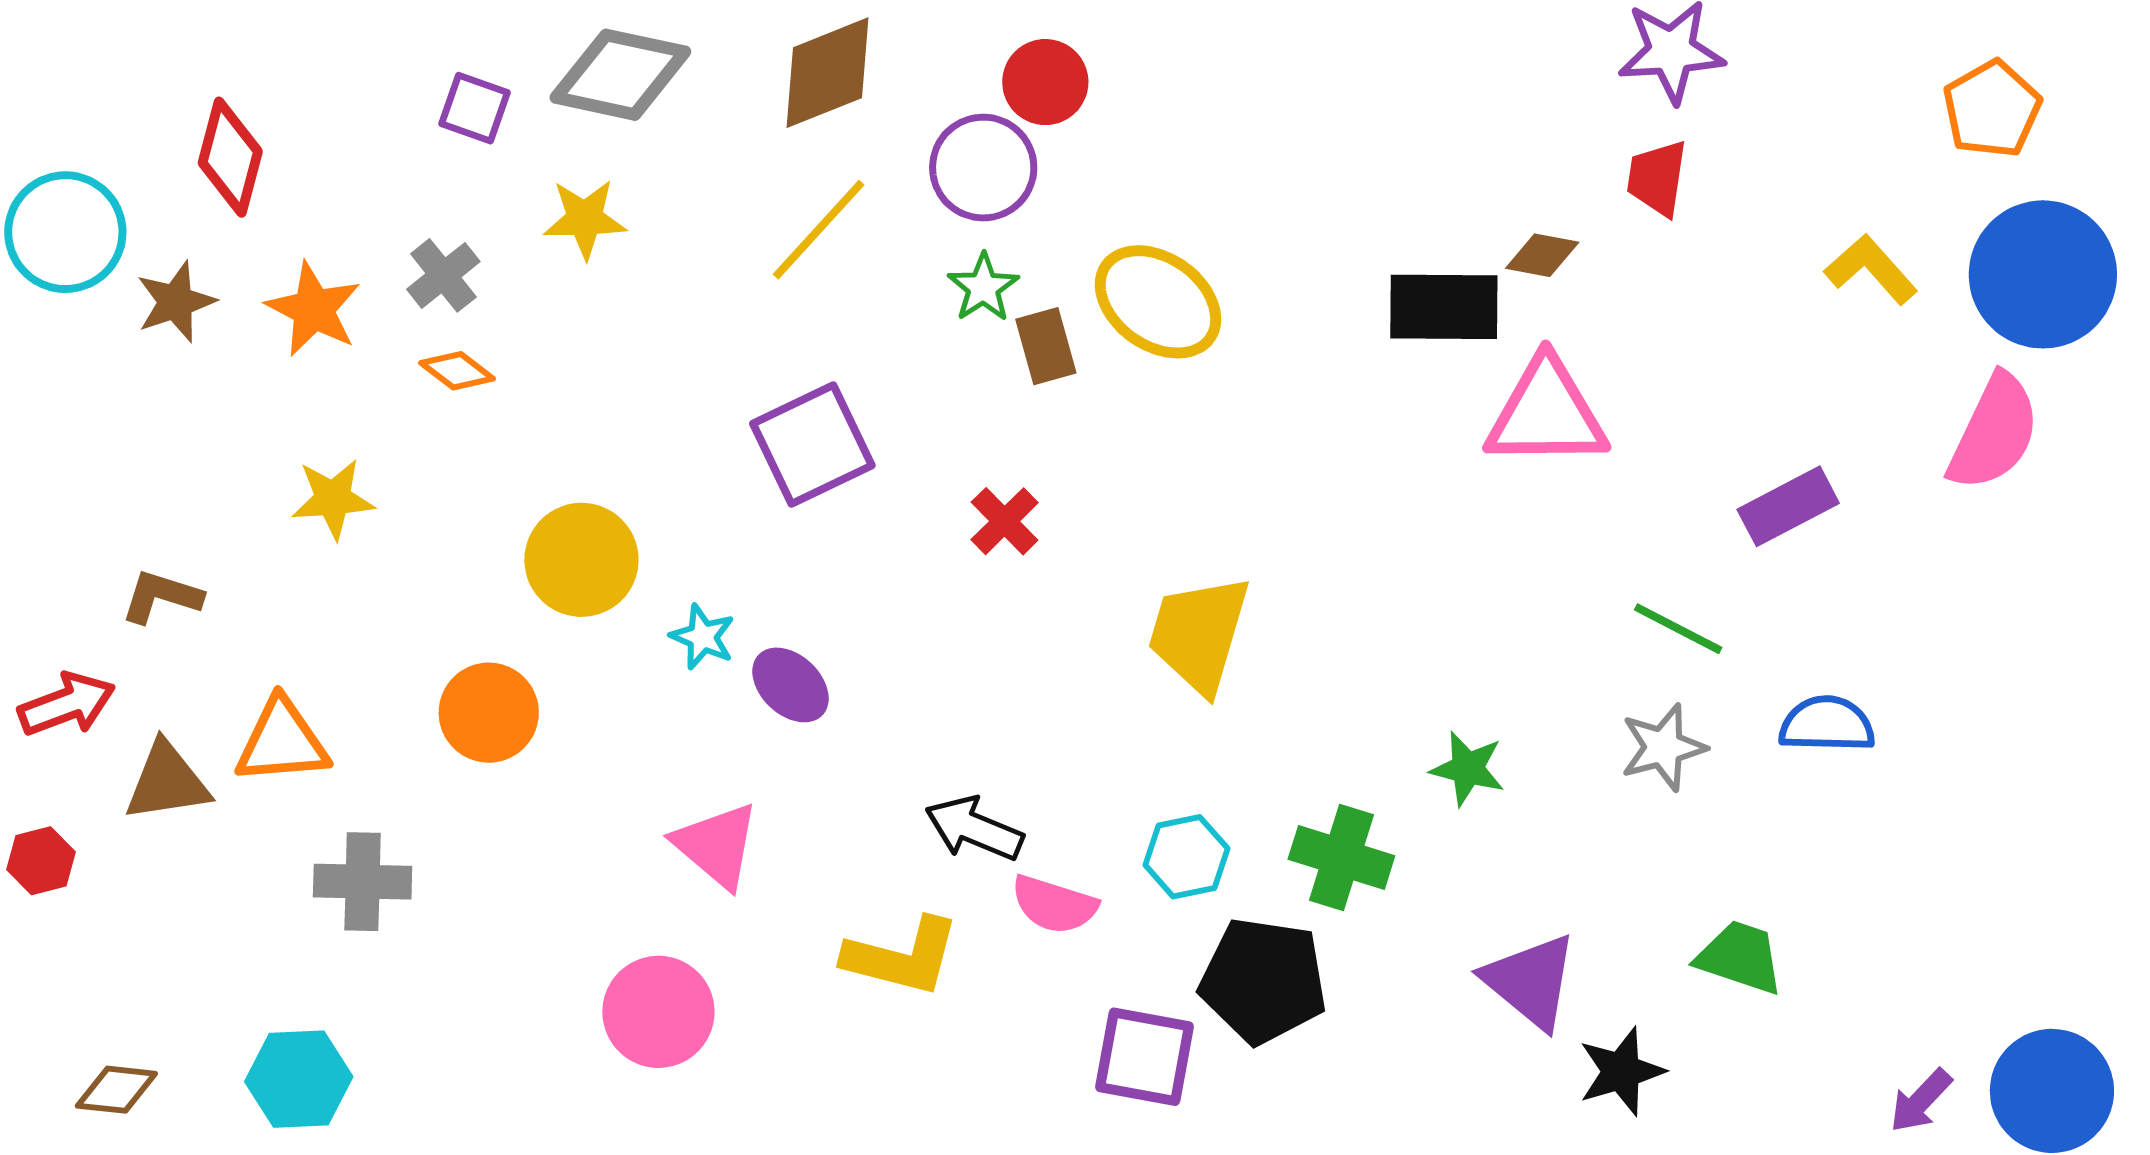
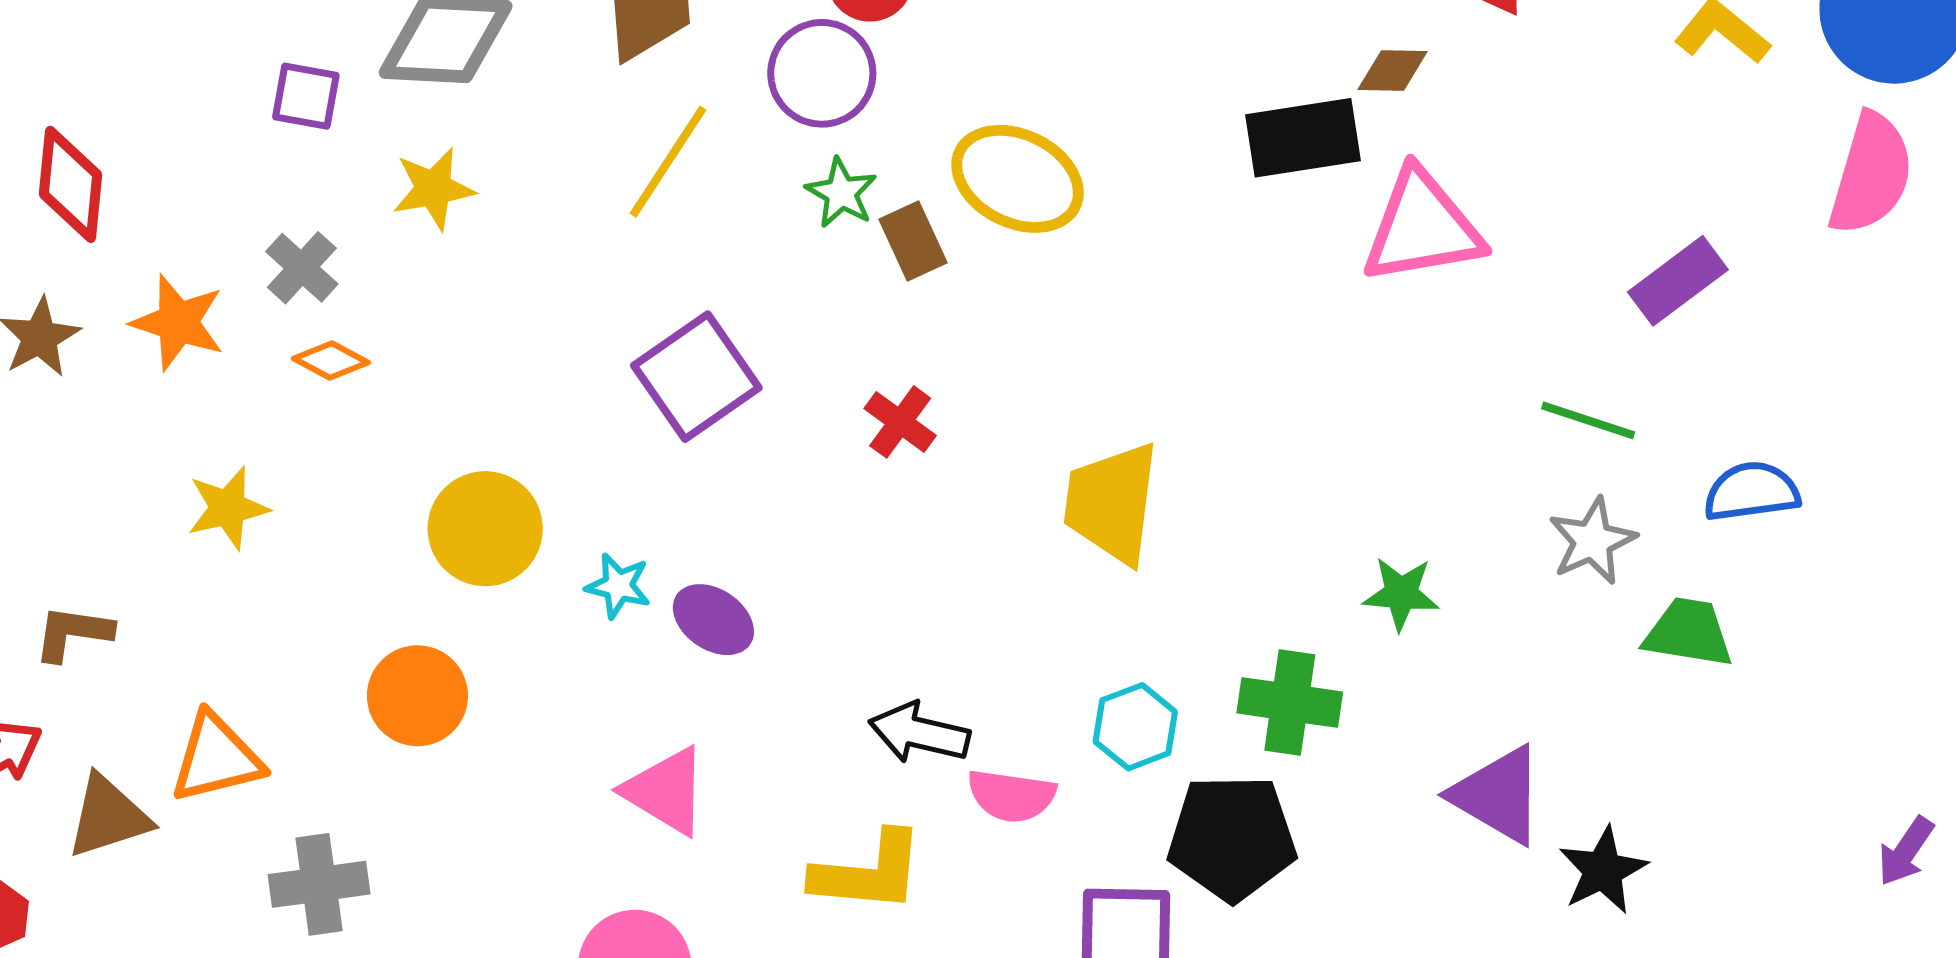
green trapezoid: (1740, 957) -> (1688, 633), moved

